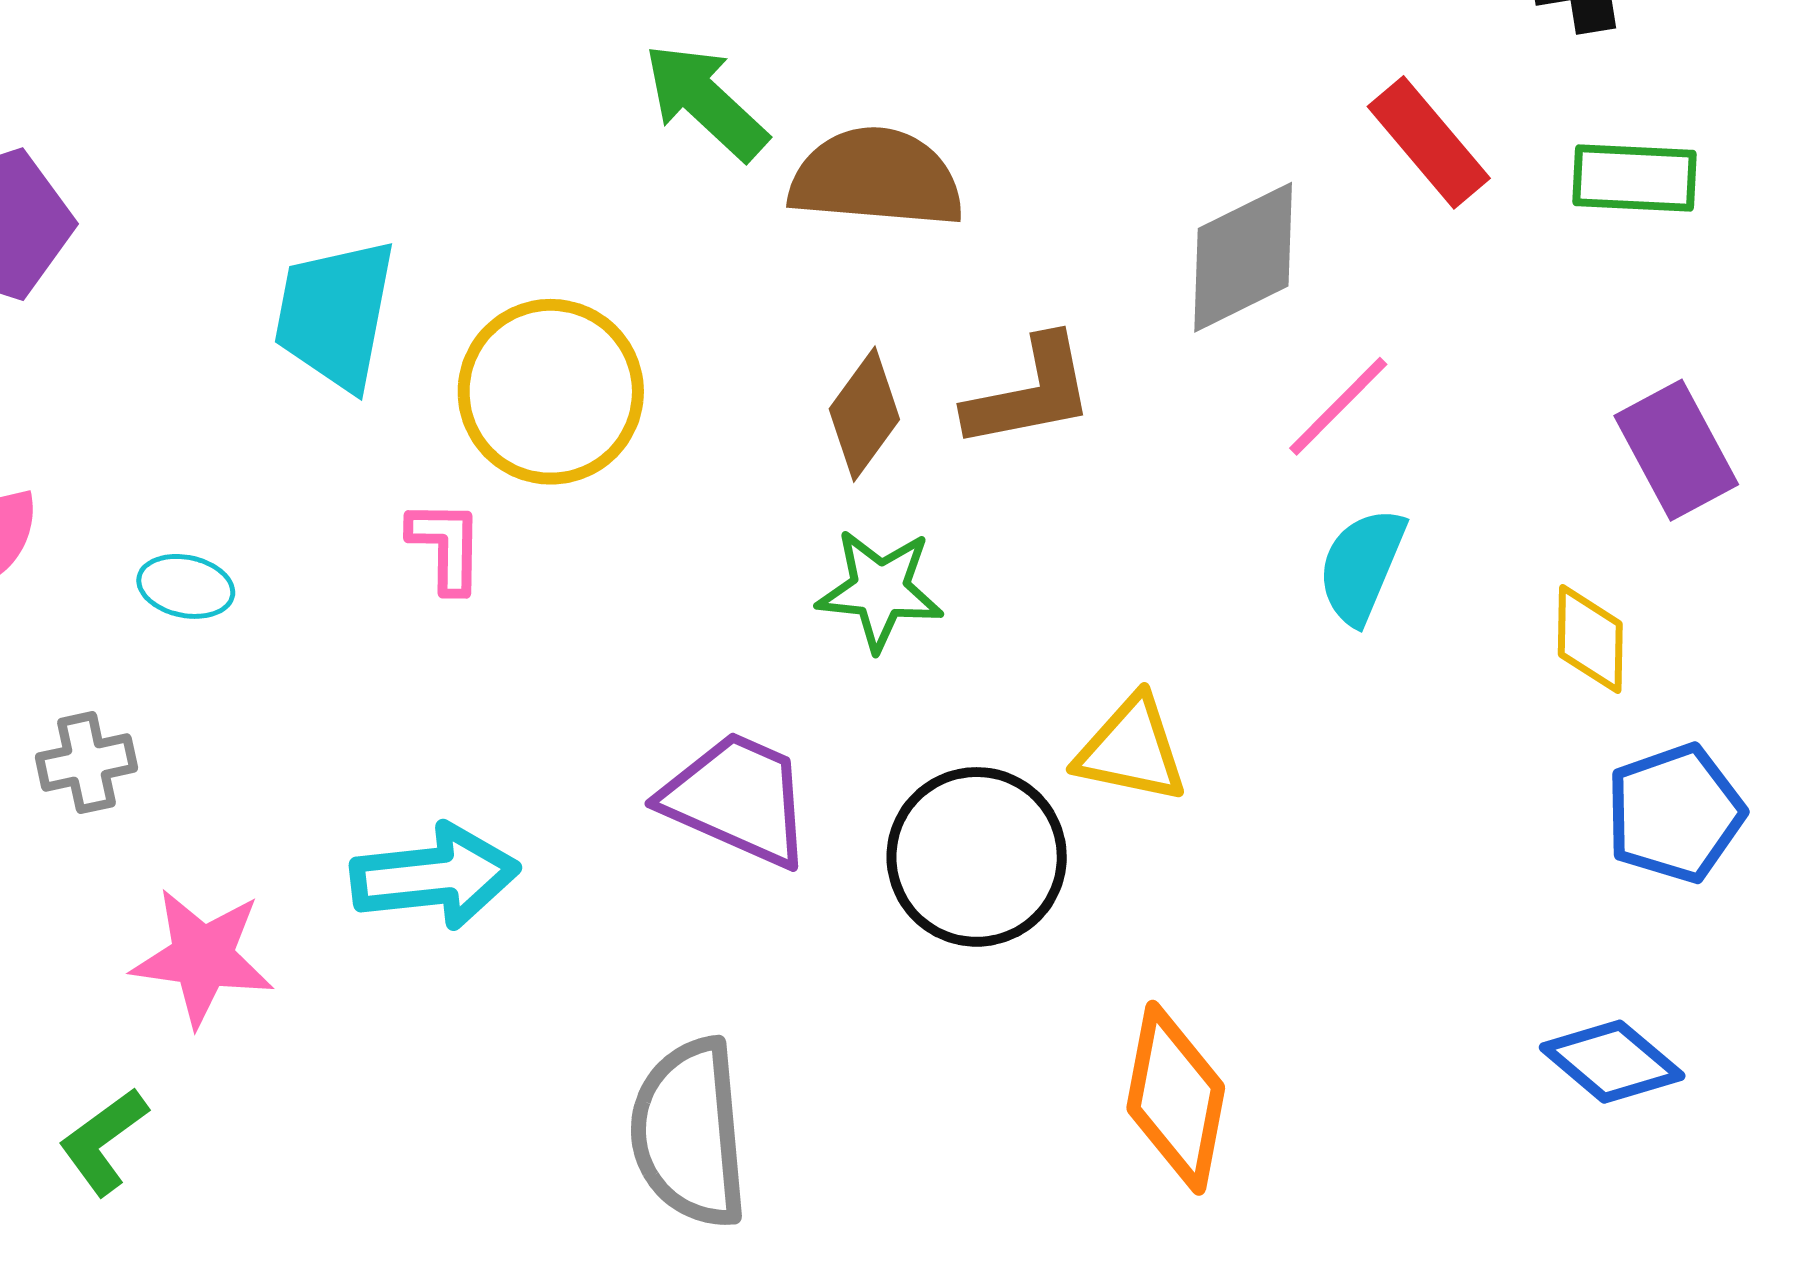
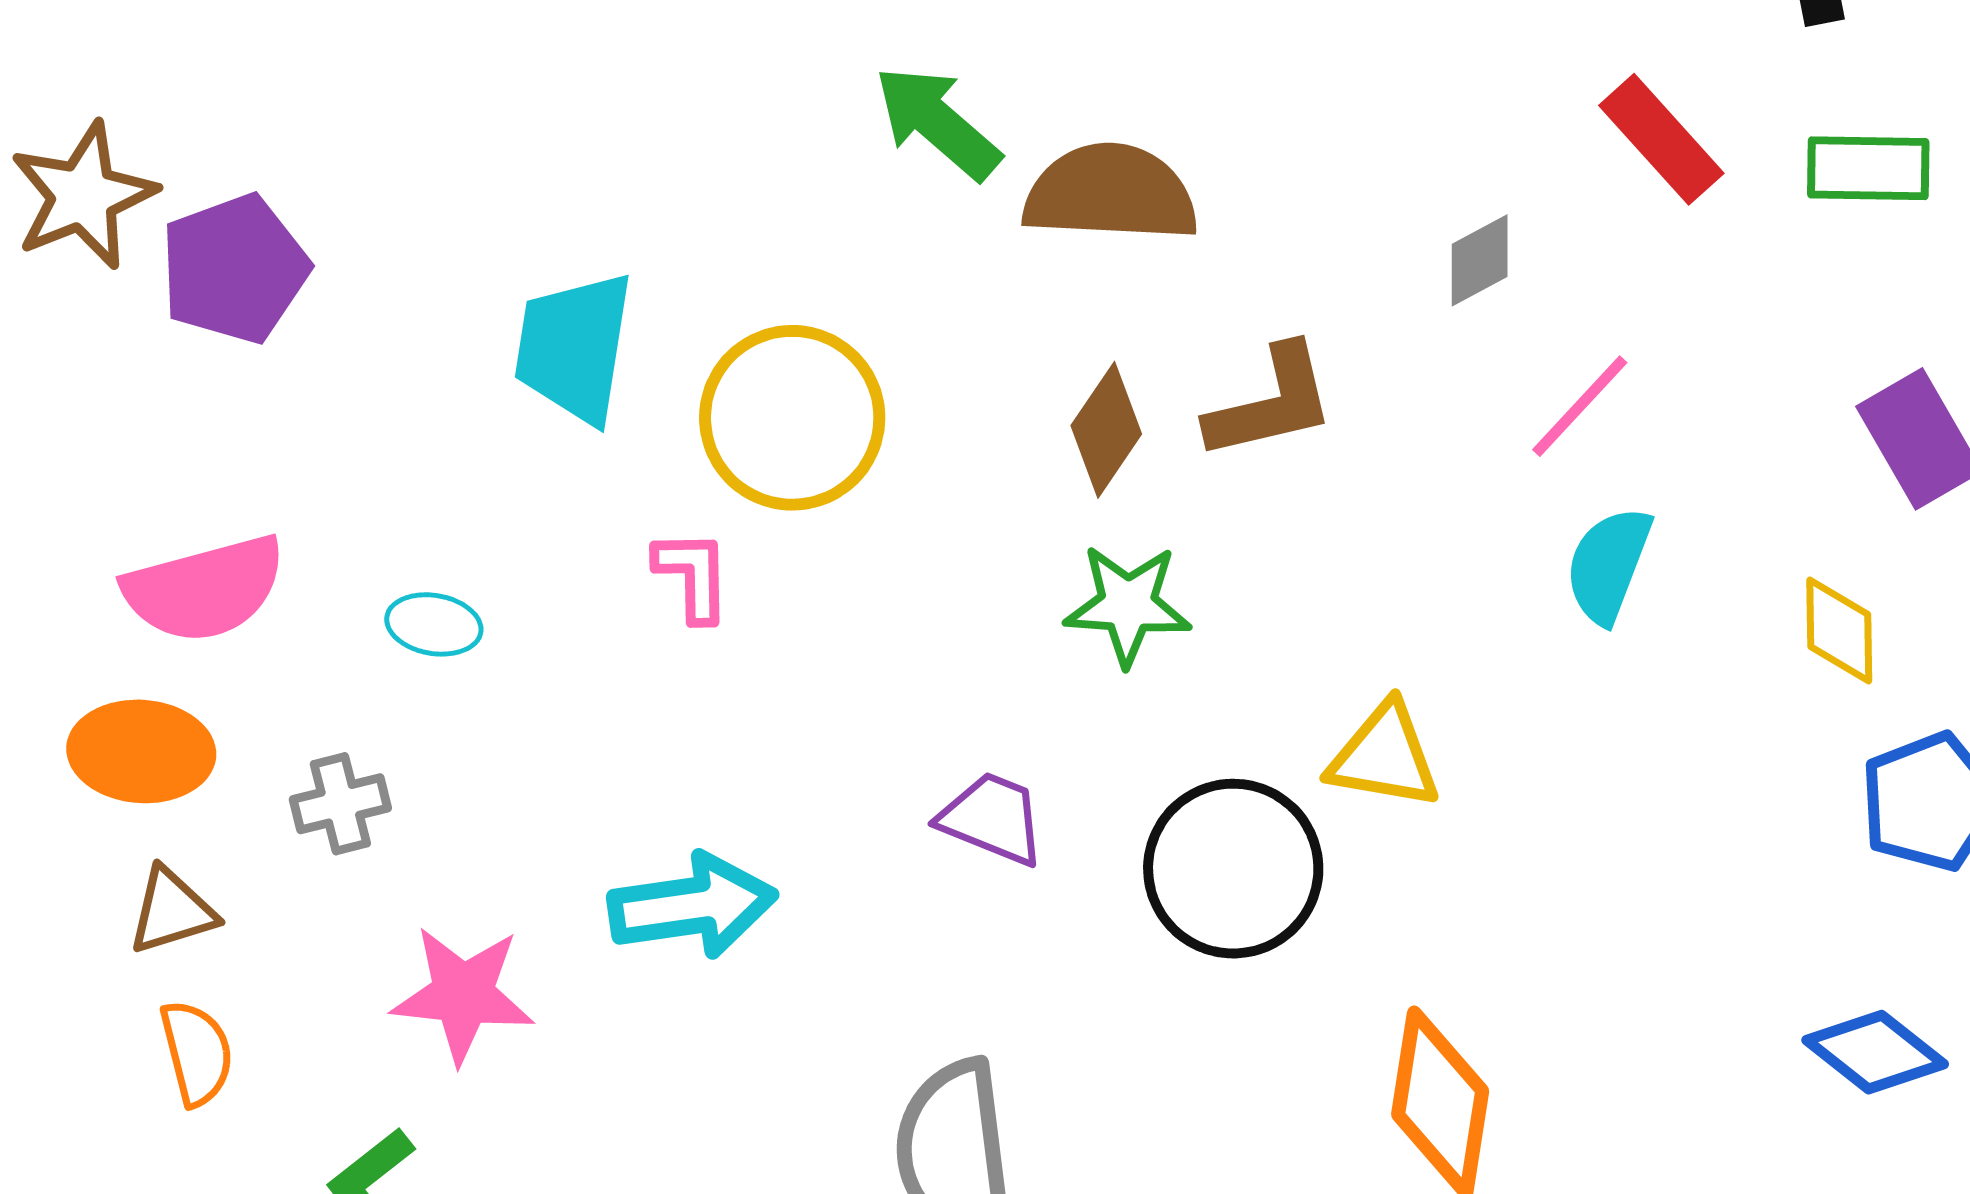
gray diamond: (1243, 257) -> (1480, 260), size x0.6
purple trapezoid: (737, 799) -> (992, 819), size x0.7

